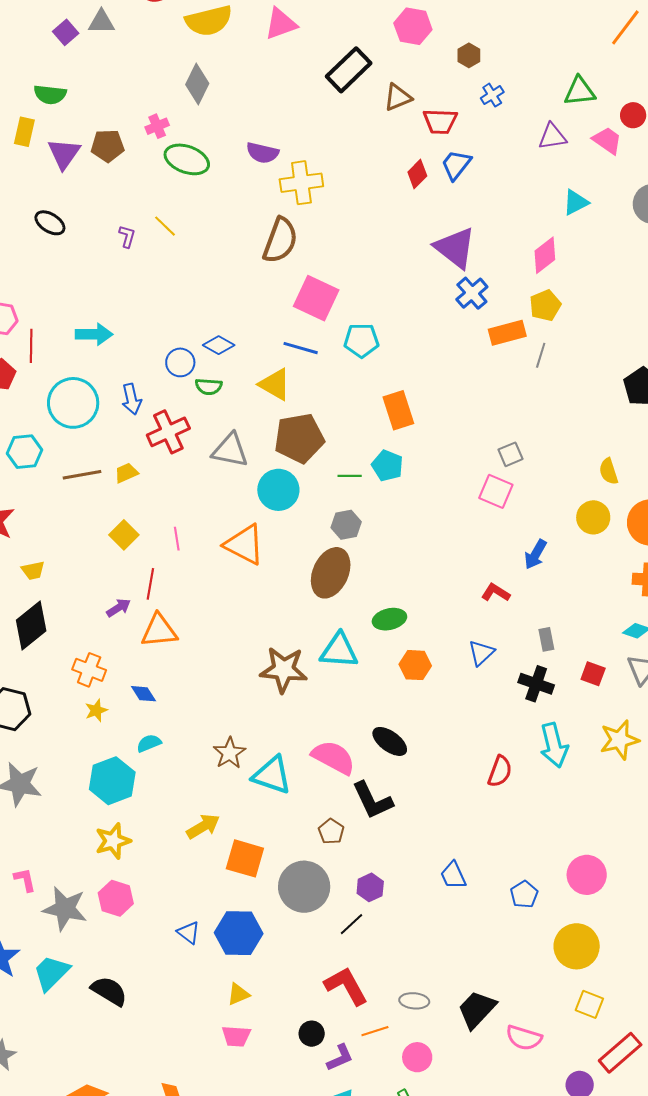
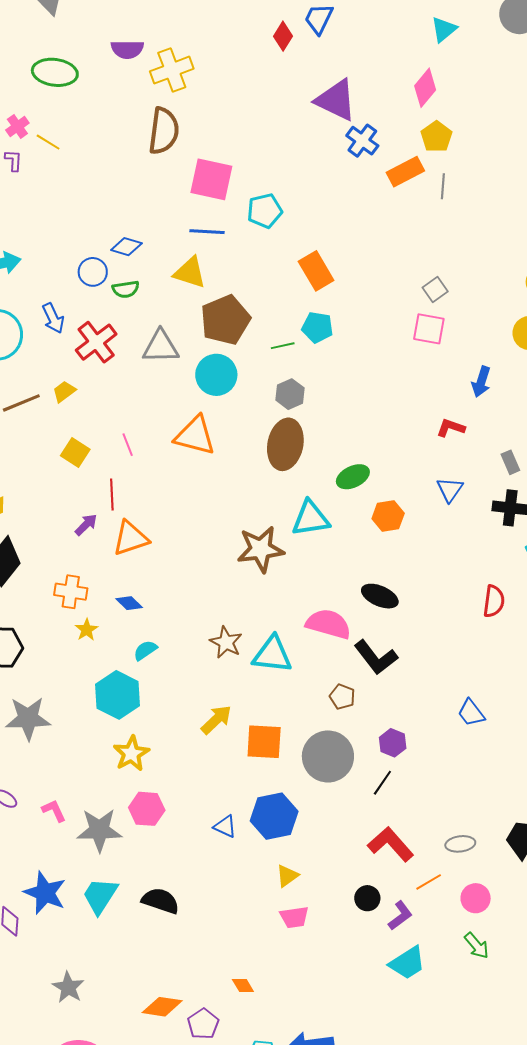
pink cross: (157, 126) -> (17, 126), moved

